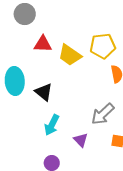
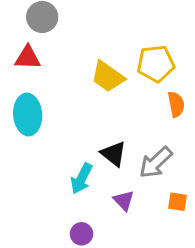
red triangle: (43, 44) -> (28, 58), moved
black triangle: (44, 92) -> (114, 154), moved

